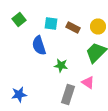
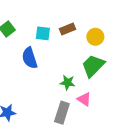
brown rectangle: (73, 28) -> (67, 29), moved, turned -48
green star: (61, 66) -> (67, 82), moved

